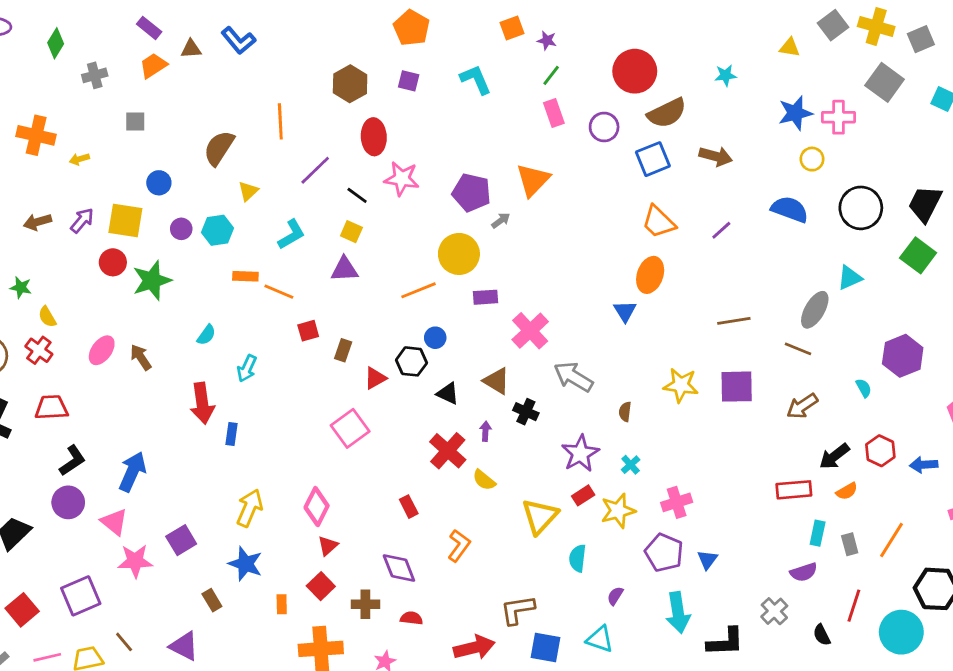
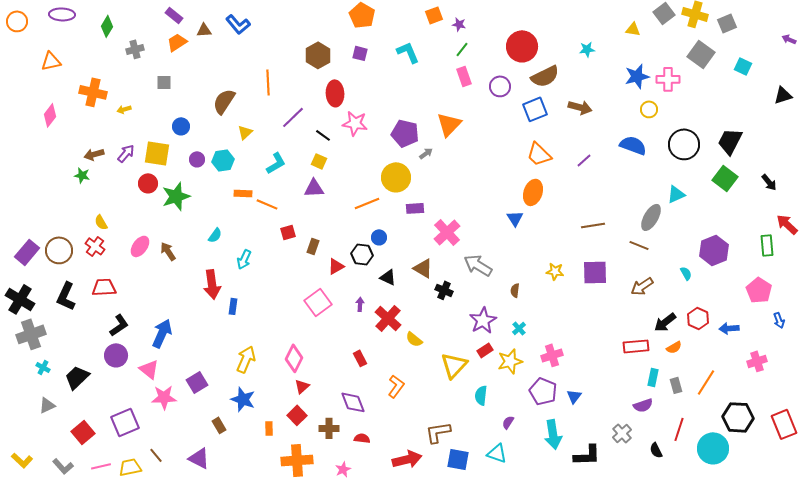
green star: (21, 287) -> (82, 175), moved
yellow star: (681, 385) -> (555, 271), size x0.7
purple arrow: (485, 431) -> (360, 304), moved

